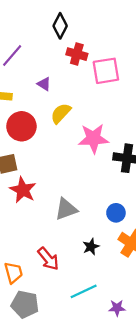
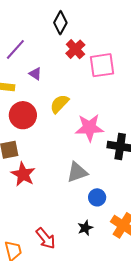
red cross: (77, 54) -> (75, 49), turned 30
purple triangle: (44, 84) -> (35, 74), moved
gray triangle: (66, 209) -> (77, 172), moved
blue circle: (116, 213) -> (97, 197), moved

